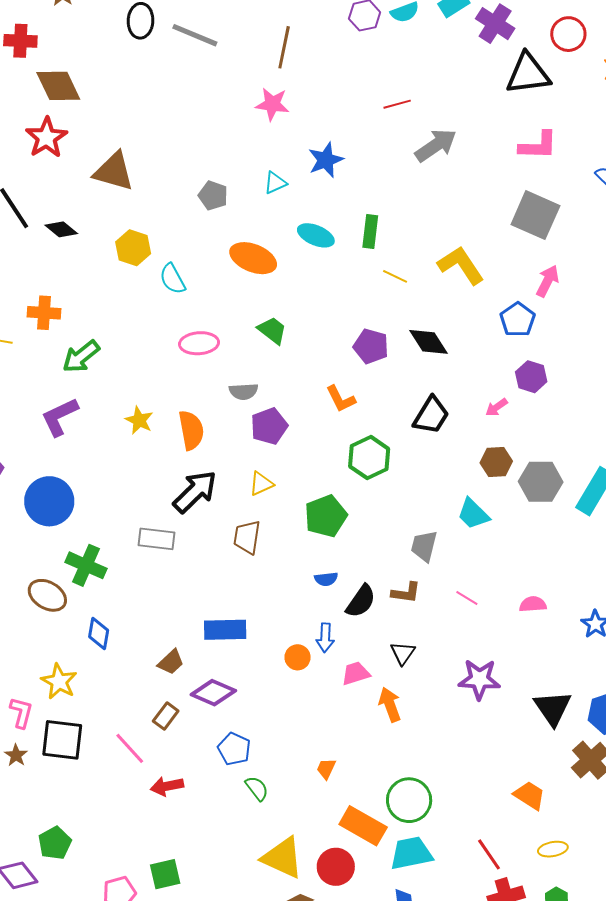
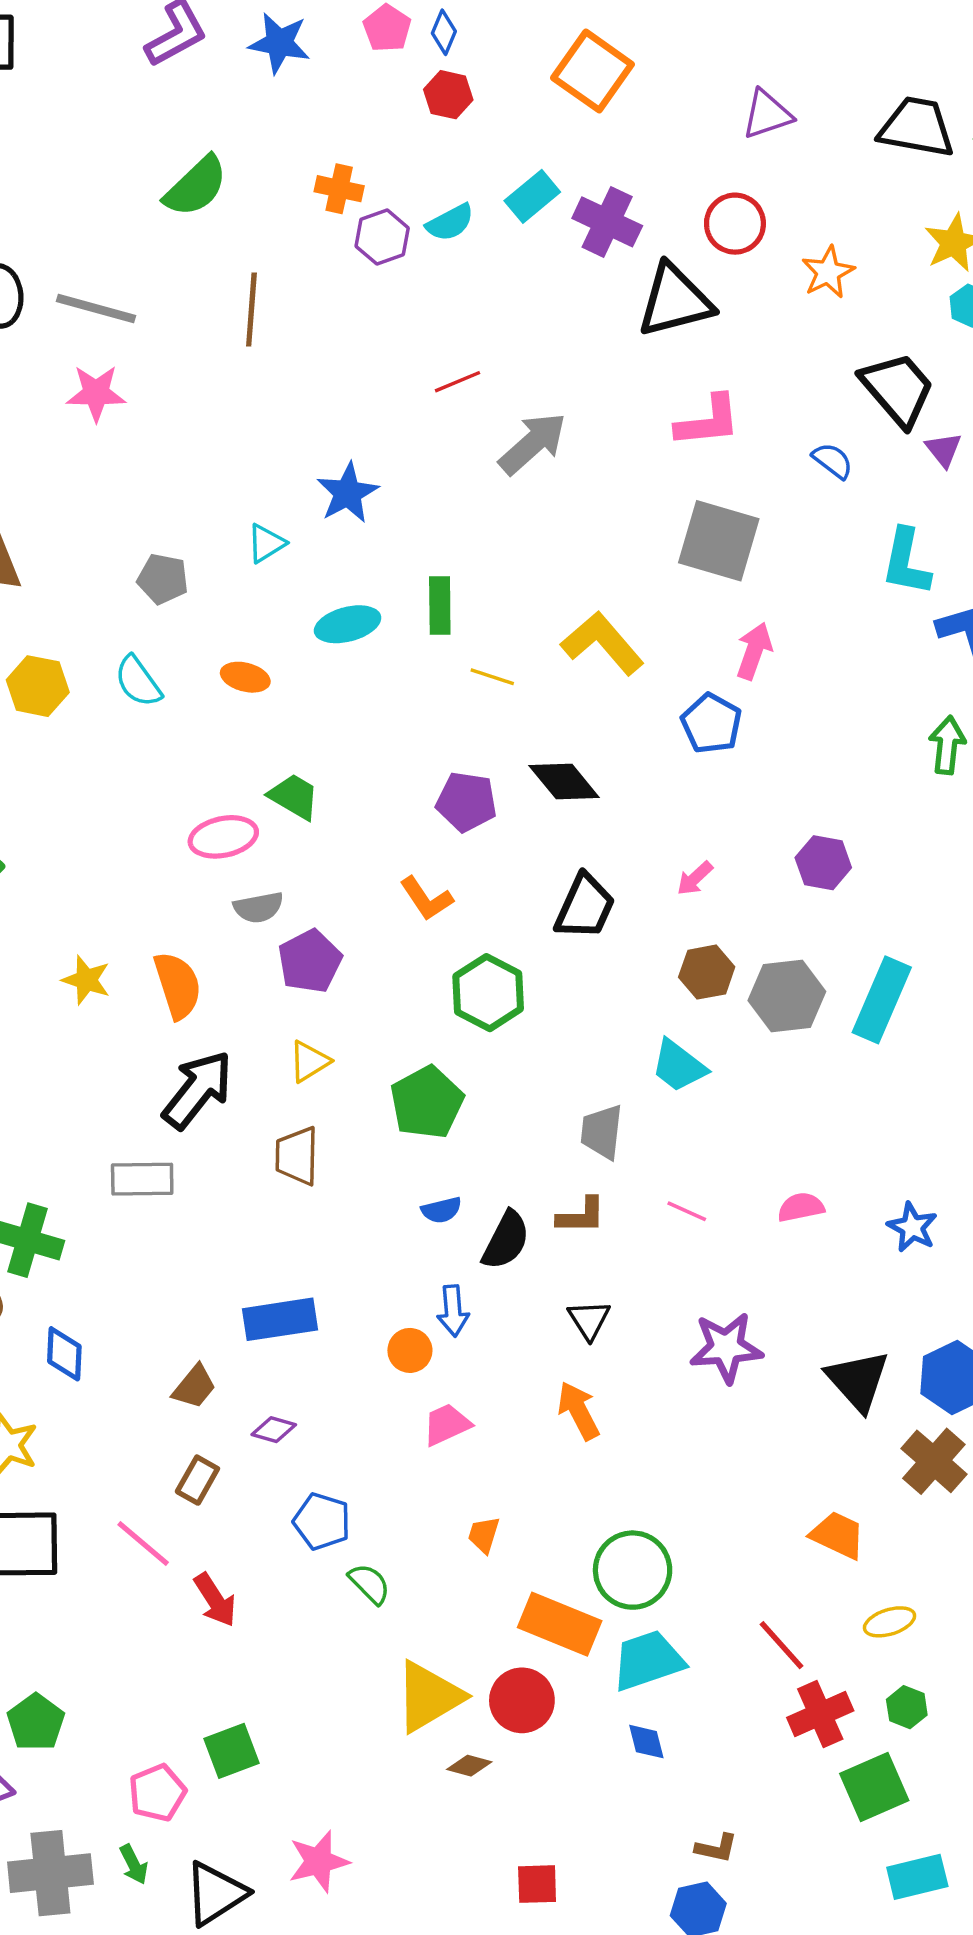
pink star: (272, 104) -> (96, 393), moved
cyan ellipse: (316, 235) -> (348, 624), turned -30
orange ellipse: (253, 258) -> (245, 677), size x0.6
cyan semicircle: (172, 279) -> (138, 681), moved
pink ellipse: (199, 343) -> (223, 837), moved
purple hexagon: (531, 377) -> (823, 863), moved
pink trapezoid: (356, 673) -> (447, 1424), moved
purple diamond: (213, 693) -> (274, 1430), size x0.6
red arrow: (167, 786) -> (215, 1600), turned -104
yellow triangle: (283, 858) -> (429, 1697), turned -48

